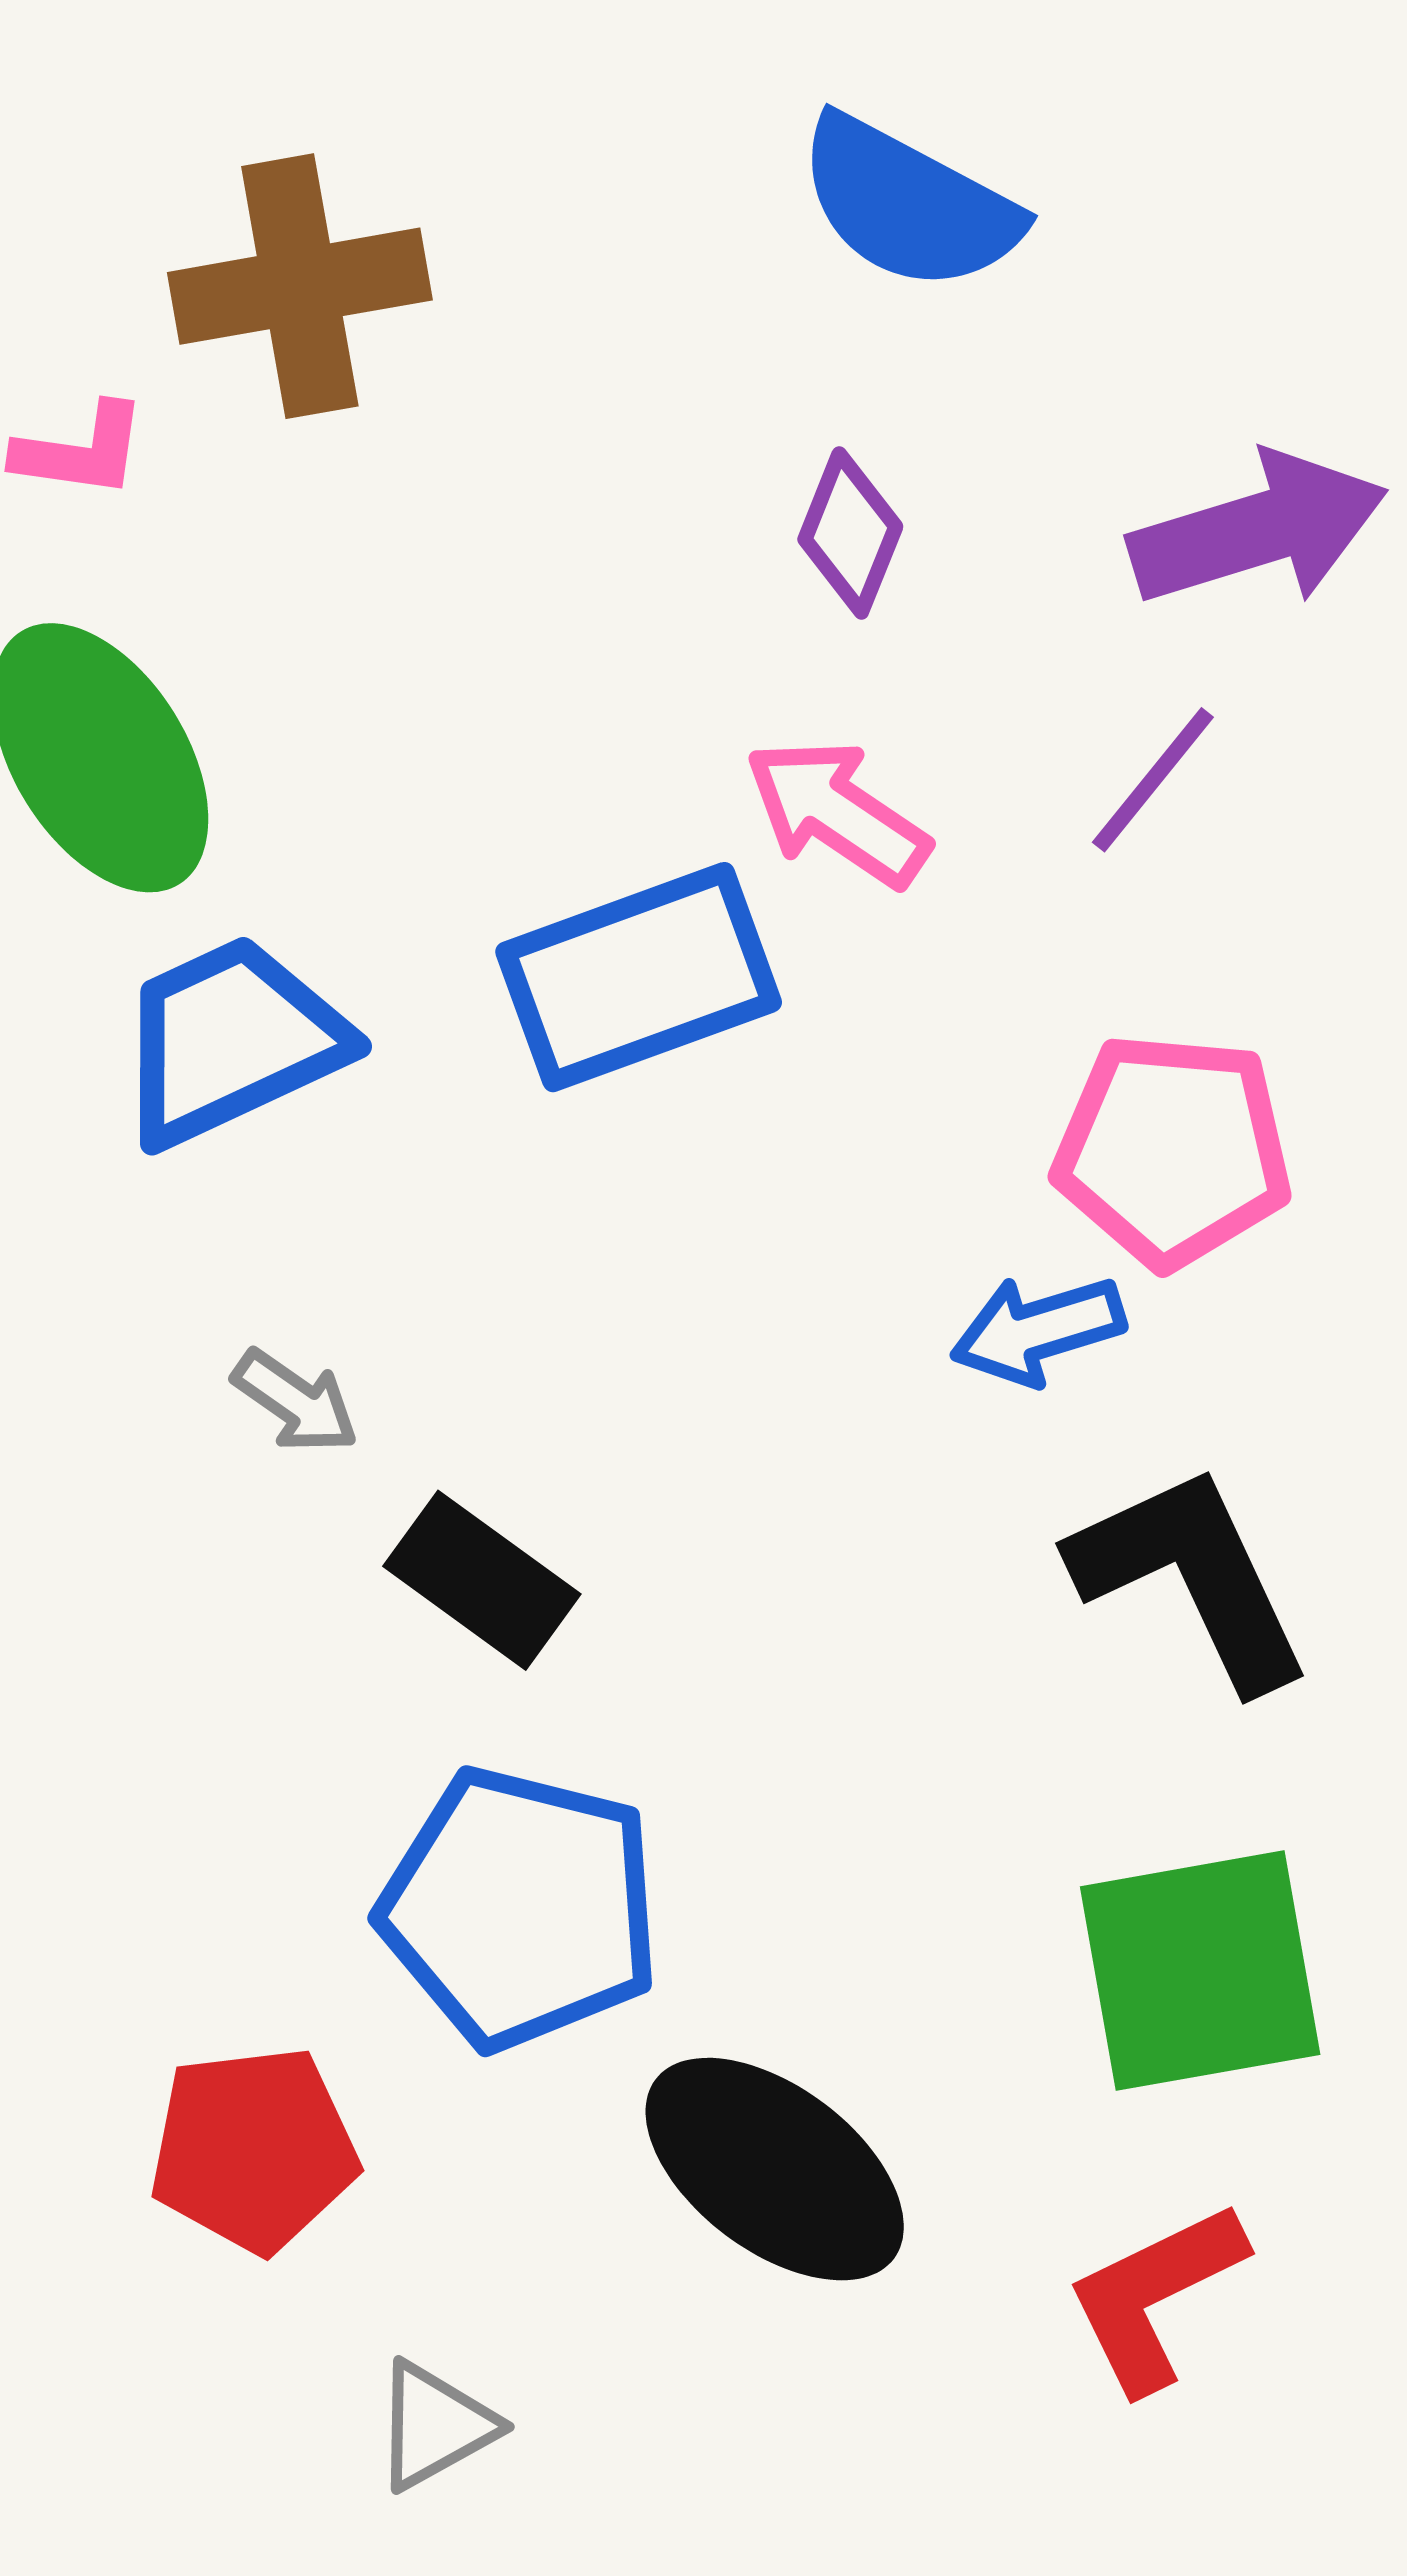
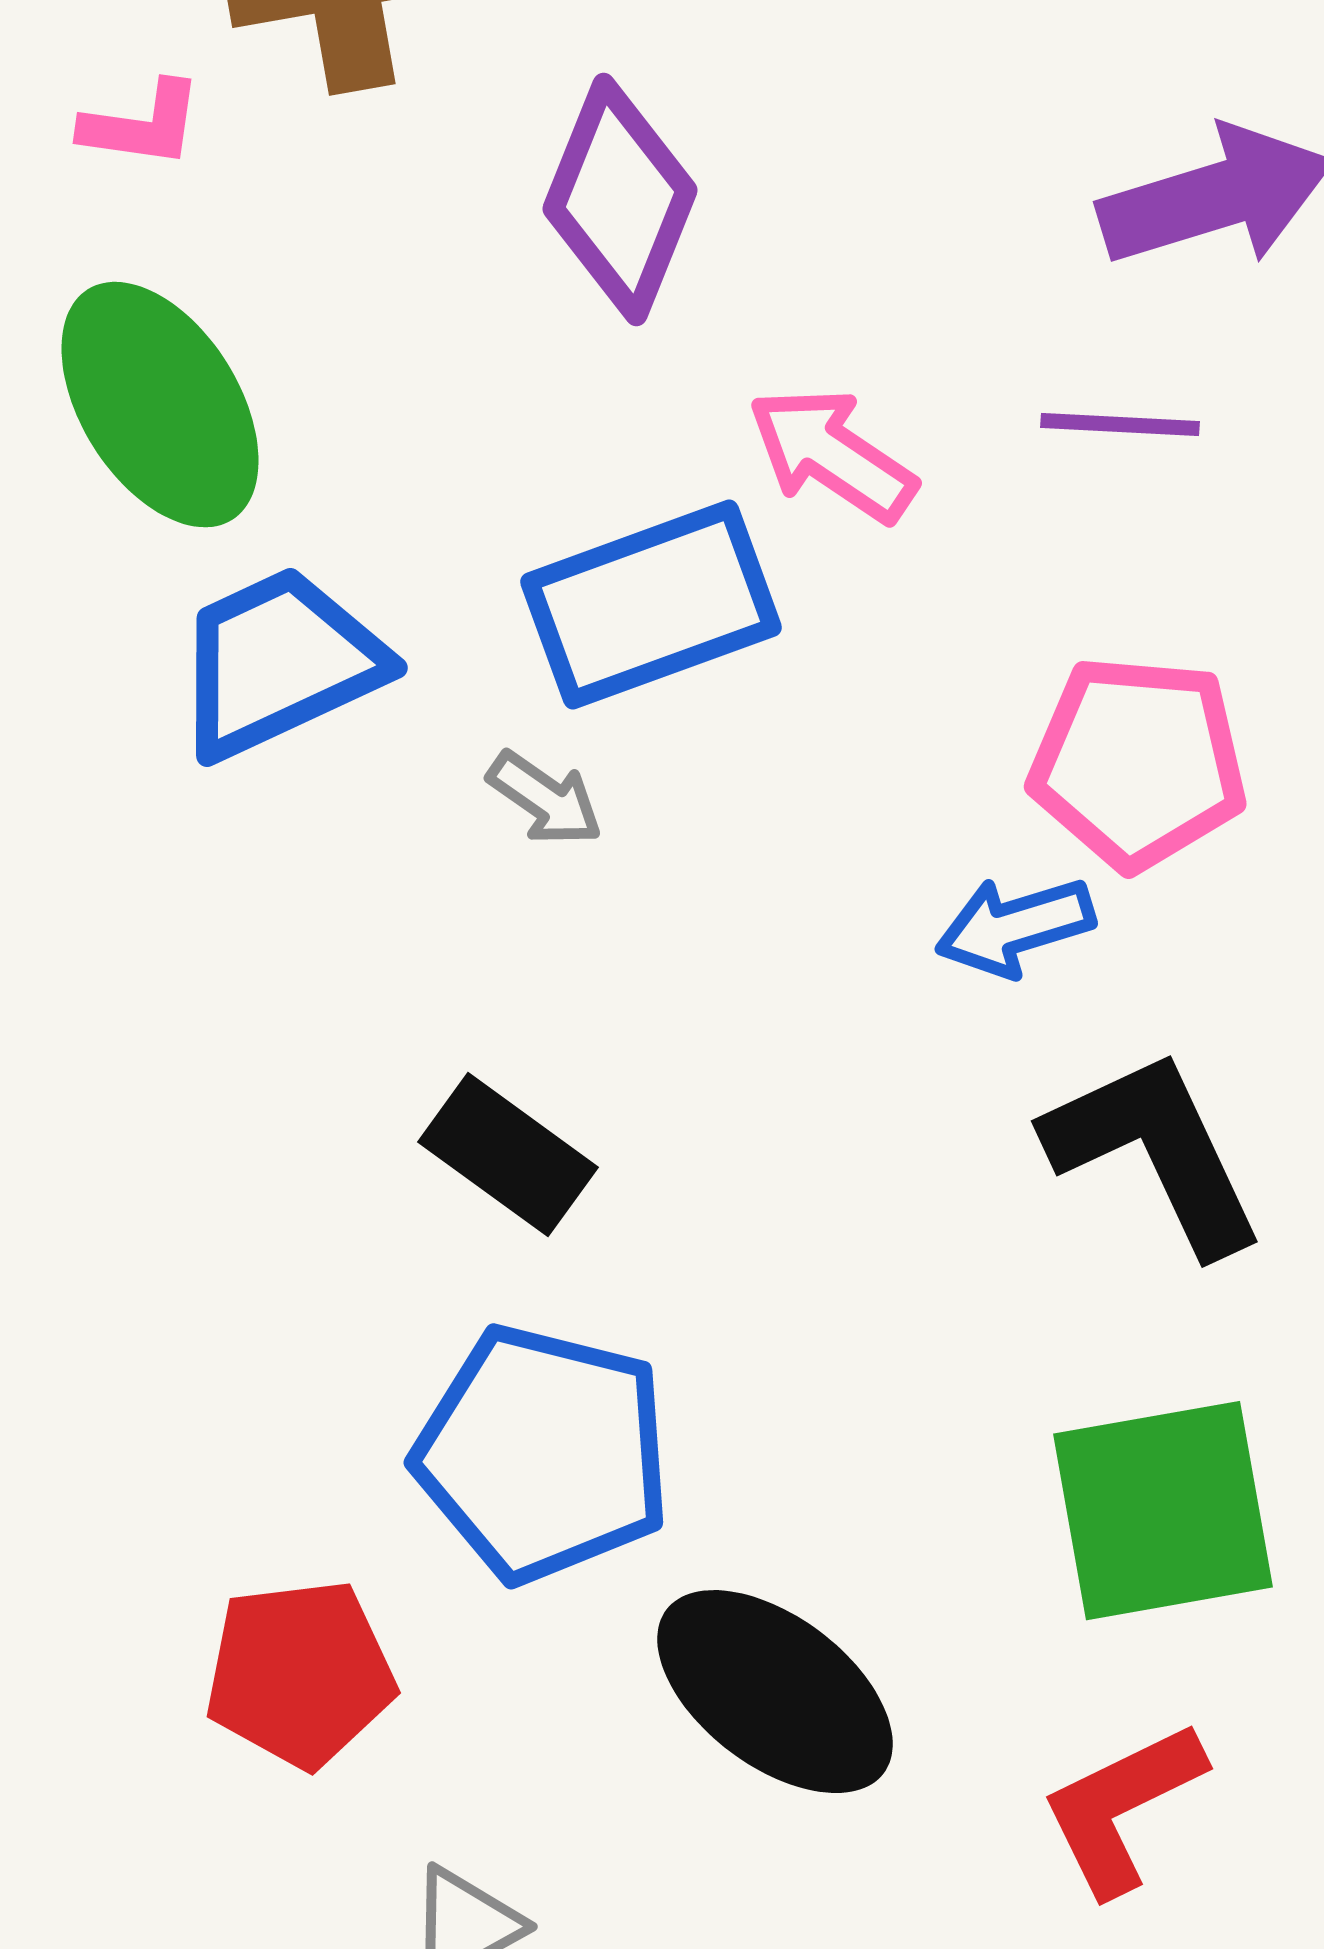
purple diamond: (850, 533) -> (620, 200), moved, size x1.6
purple line: (1153, 780) -> (1120, 425), turned 54
gray arrow: (295, 1401) -> (545, 799), moved

